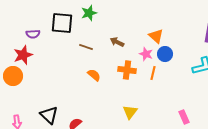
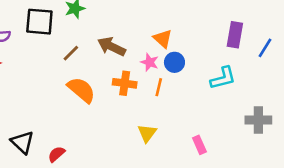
brown arrow: (117, 42) -> (112, 47), size x1.5
brown line: (86, 47) -> (71, 53), turned -64
orange semicircle: (94, 75) -> (81, 90), size x1.6
yellow triangle: (130, 112) -> (147, 133), moved

